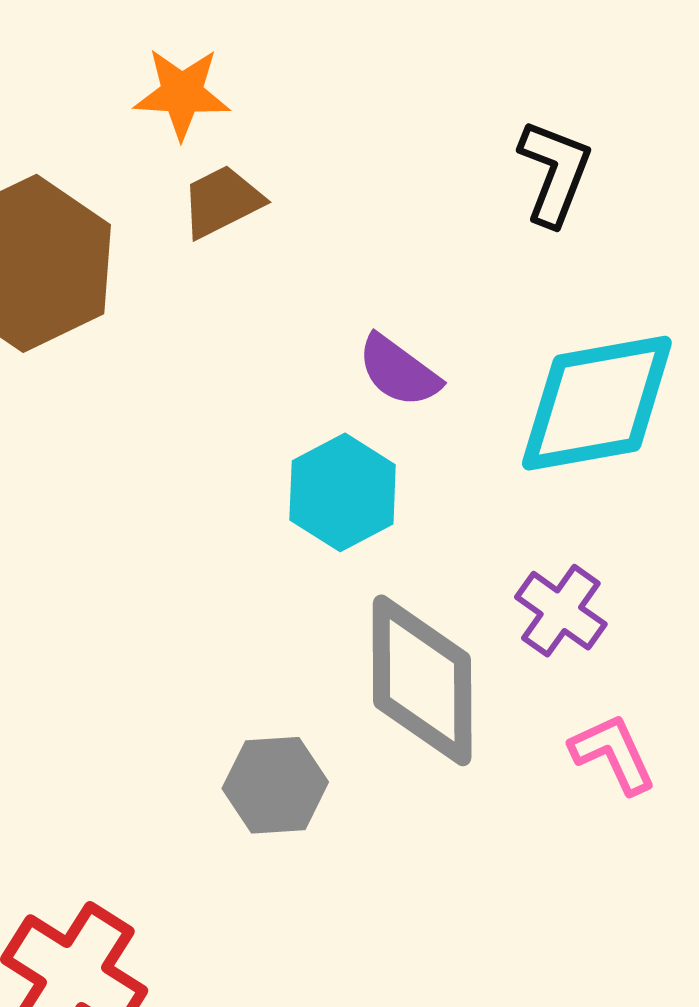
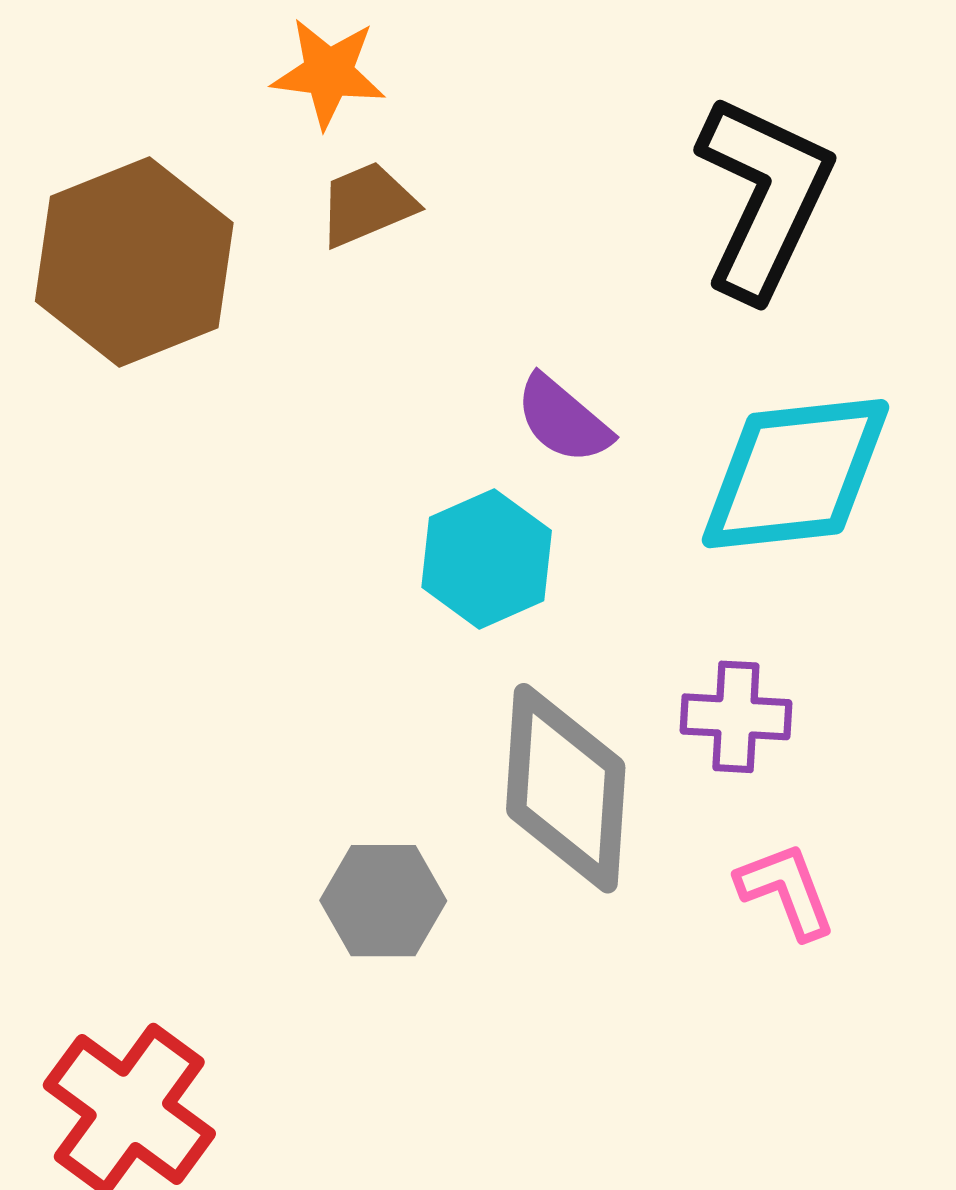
black L-shape: (555, 172) -> (764, 197), size x1.6
purple cross: (561, 611) -> (736, 717), turned -36

